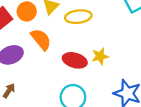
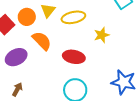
yellow star: (100, 56) -> (102, 35), moved

